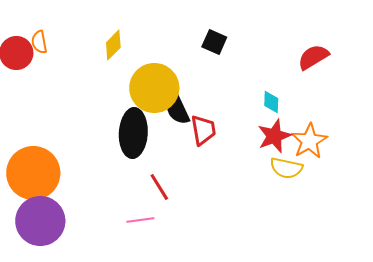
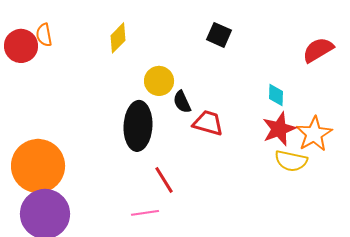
yellow circle: (154, 88) -> (159, 81), size x0.6
black semicircle: (177, 109) -> (182, 102), size x0.7
red trapezoid: (203, 130) -> (208, 123), turned -64

